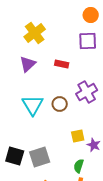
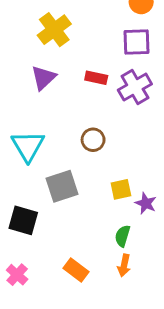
purple cross: (87, 92) -> (135, 87), moved
cyan triangle: (33, 105) -> (28, 146), moved
gray square: (40, 157) -> (62, 186), moved

